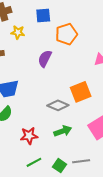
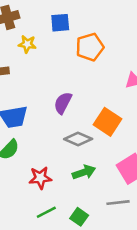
purple semicircle: (45, 59) -> (63, 103), moved
orange square: (81, 92) -> (108, 122), turned -35
gray line: (81, 161) -> (118, 203), moved

